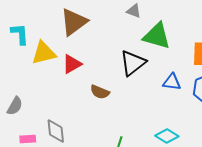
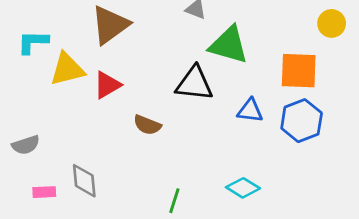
cyan L-shape: (20, 34) -> (33, 42), turned -85
black triangle: (133, 63) -> (194, 83), turned 44
gray semicircle: (15, 106) -> (26, 145), turned 42

